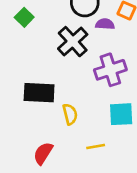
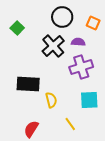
purple semicircle: (105, 24) -> (78, 42), moved
yellow line: (96, 147) -> (70, 124), turned 64

